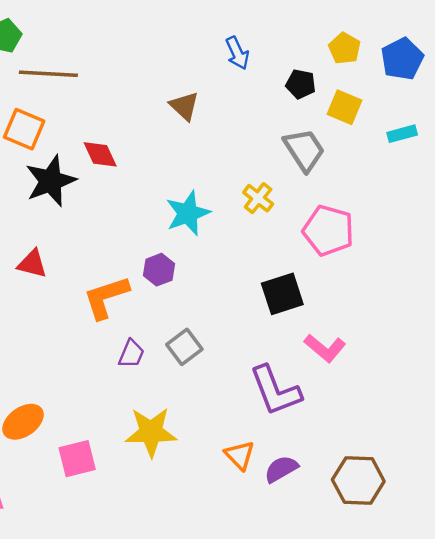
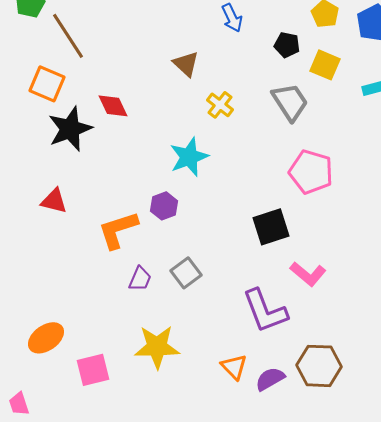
brown line: (48, 74) -> (68, 36), turned 54
yellow cross: (258, 198) -> (220, 105), moved
brown hexagon: (358, 481) -> (319, 366), moved

